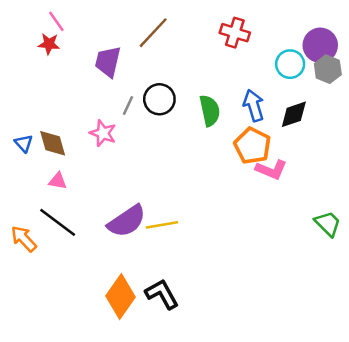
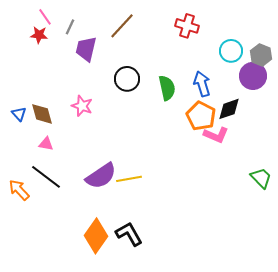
purple circle: (320, 45) -> (253, 76), moved
gray line: (128, 106) -> (70, 27), moved
black diamond: (294, 114) -> (229, 109), moved

